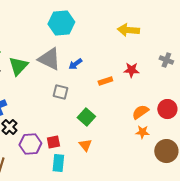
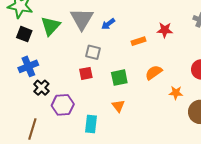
gray triangle: (49, 59) -> (82, 19), turned 35
orange semicircle: (140, 112) -> (154, 72), moved
green square: (86, 117) -> (119, 78), turned 36
red square: (53, 142) -> (86, 73), moved

